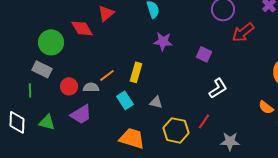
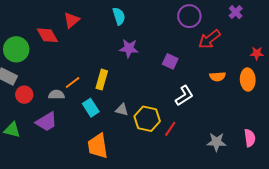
red circle: (69, 86) -> (24, 95), moved
orange semicircle: (266, 107) -> (218, 76), moved, turned -42
yellow hexagon: (176, 130) -> (147, 119), moved
orange trapezoid: (132, 138) -> (98, 146), turned -116
gray star: (230, 141) -> (217, 142), moved

